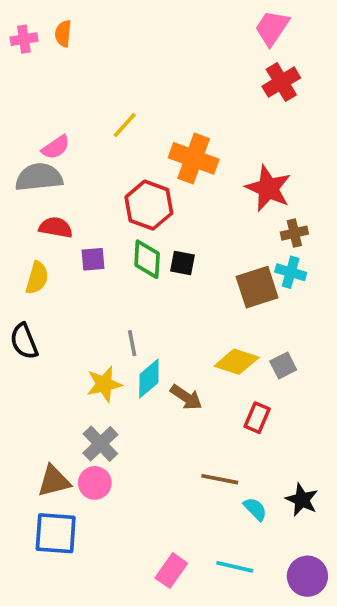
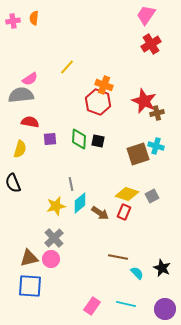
orange cross: (194, 158) -> (104, 85), size x0.7
red hexagon: (149, 205) -> (98, 102), moved
brown cross: (294, 233) -> (157, 113), moved
red rectangle: (257, 418) -> (124, 212), moved

